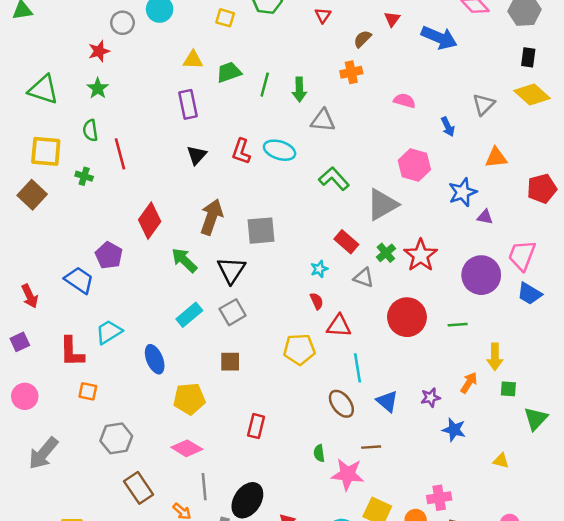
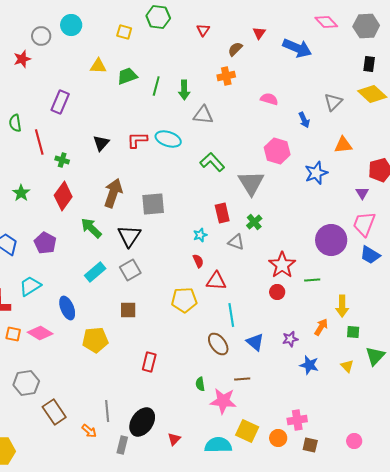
green star: (98, 88) -> (21, 193), moved
purple rectangle: (188, 104) -> (60, 102), moved, turned 35
red L-shape: (241, 151) -> (137, 140), turned 70
green cross: (84, 176) -> (62, 160), moved
gray triangle: (382, 205) -> (251, 183), turned -32
purple triangle: (485, 217) -> (362, 193), moved, turned 48
red rectangle: (346, 242) -> (222, 213), turned 36
purple pentagon: (109, 255) -> (45, 243), moved
red star: (421, 255) -> (282, 265), moved
red circle: (407, 317) -> (277, 292), moved, size x0.5
gray hexagon: (116, 438) -> (26, 383), moved
pink diamond: (187, 448) -> (40, 333), moved
yellow triangle: (501, 461) -> (347, 366), moved, turned 32

